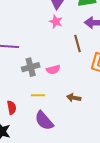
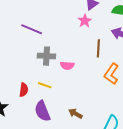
brown arrow: (74, 98) -> (75, 114), moved
red semicircle: (12, 108) -> (24, 90), moved

